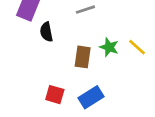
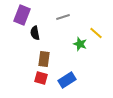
yellow line: (137, 47) -> (96, 33), moved
brown rectangle: (83, 57) -> (44, 59), moved

